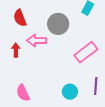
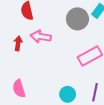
gray circle: (58, 24) -> (77, 19), moved

